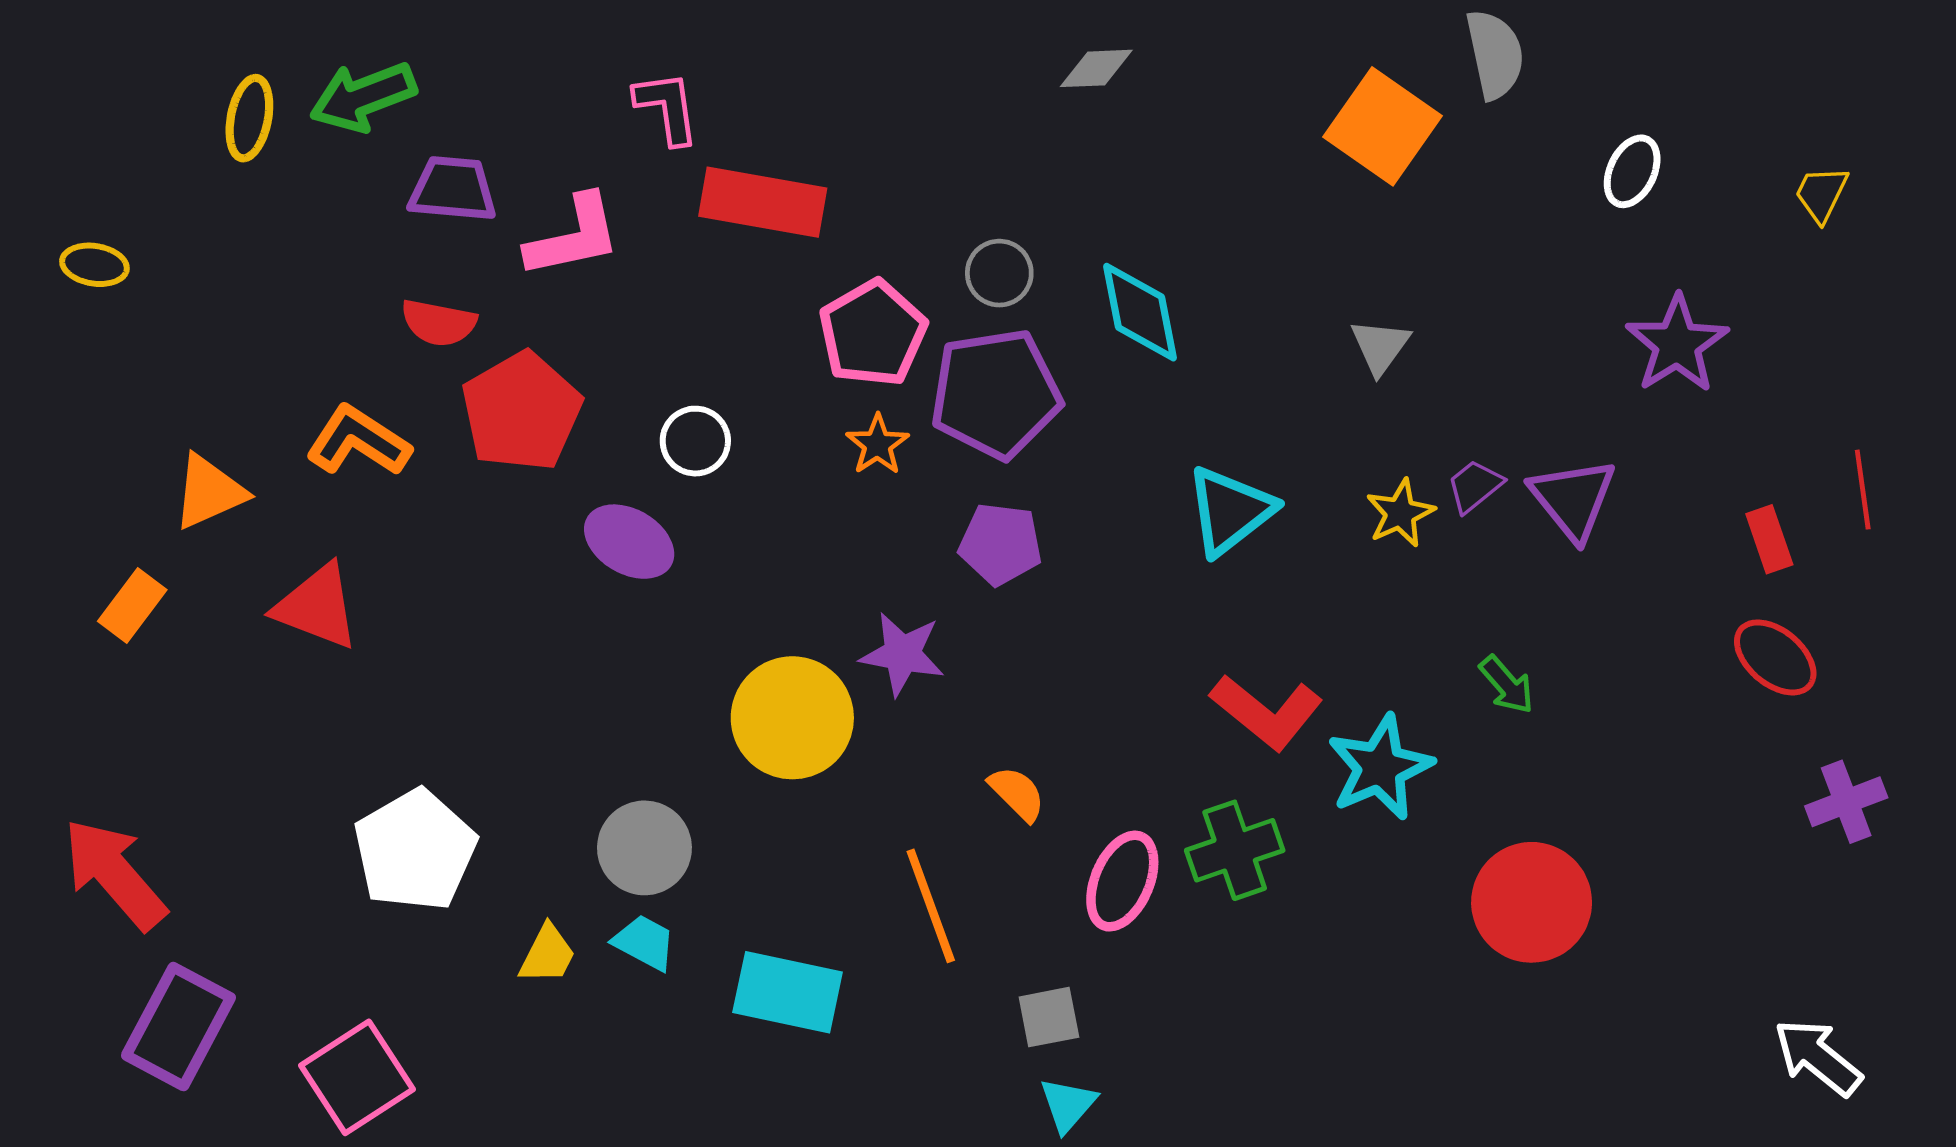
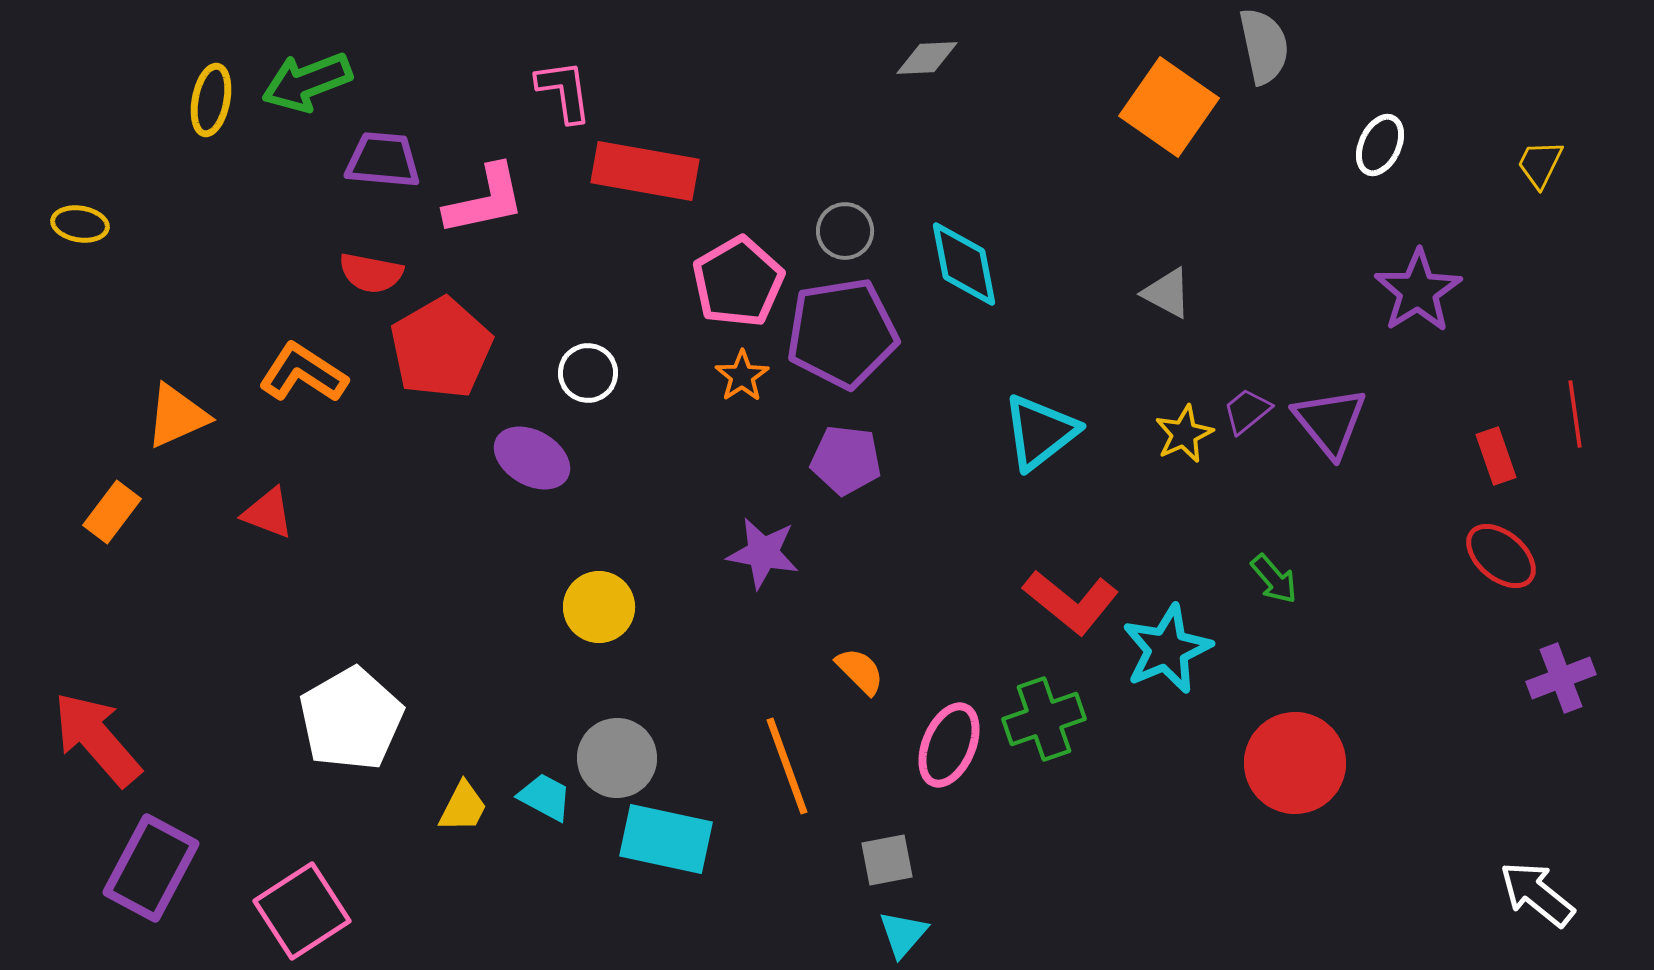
gray triangle: (1380, 346) -> (1167, 293), turned -38
red triangle: (317, 607) -> (268, 513), size x0.7
yellow circle: (792, 718) -> (599, 607), moved, size x0.7
gray circle: (644, 848) -> (617, 758), moved

